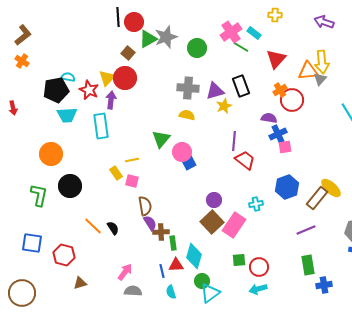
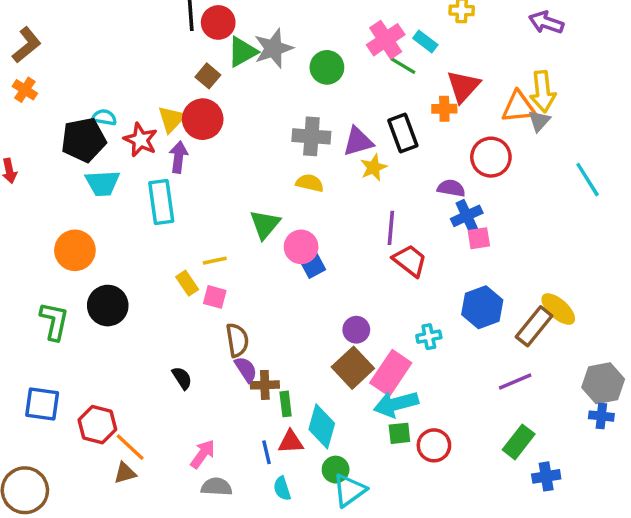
orange cross: (280, 90) -> (444, 109), moved, turned 32
orange line: (93, 226) -> (130, 447), moved
green rectangle: (308, 265) -> (519, 442), turned 48
cyan arrow: (258, 289) -> (396, 404), moved, size x1.4

